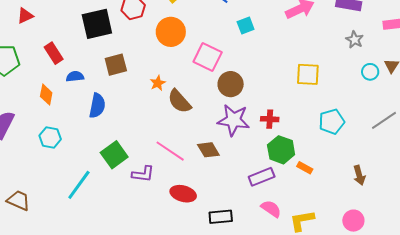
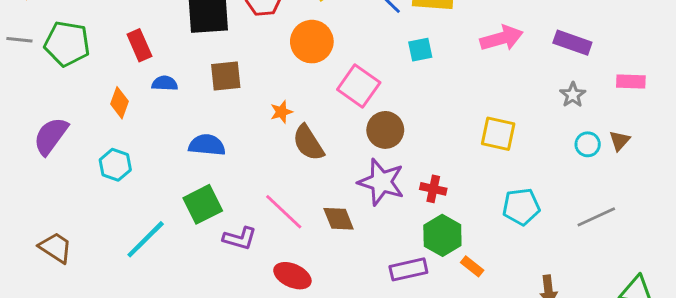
blue semicircle: (97, 106) -> (207, 145), moved, turned -105

